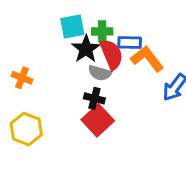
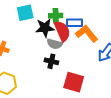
cyan square: (72, 26) -> (25, 13), moved
black star: (86, 49) -> (45, 28), turned 30
red square: (98, 120) -> (74, 82), moved, turned -30

